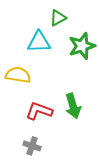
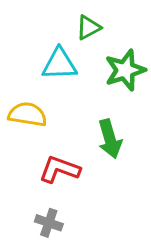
green arrow: (73, 106) -> (110, 139), moved

